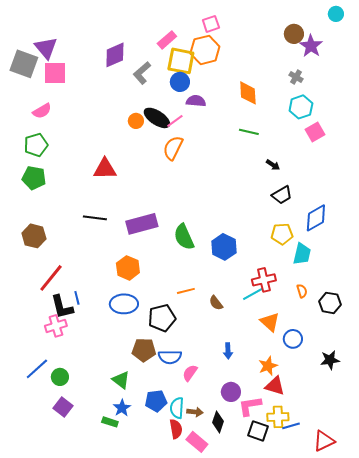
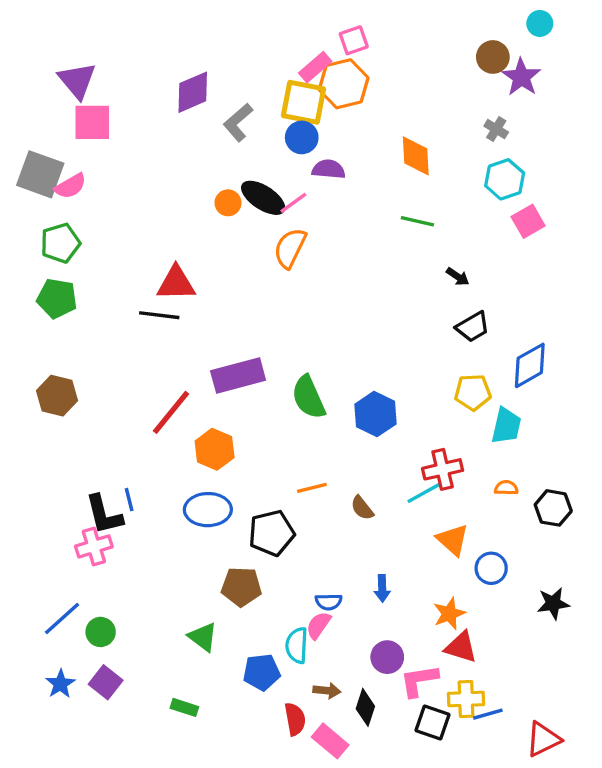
cyan circle: (336, 14) -> (540, 23), moved
pink rectangle: (167, 40) -> (315, 67), moved
gray square: (24, 64) -> (40, 174), moved
black line: (95, 218) -> (159, 315), moved
red line: (51, 278) -> (171, 412), moved
orange semicircle: (302, 291) -> (506, 488), turned -72
blue semicircle: (170, 357) -> (329, 602), moved, size x0.7
blue star: (122, 408) -> (60, 684), moved
cyan semicircle: (177, 408) -> (297, 645), moved

